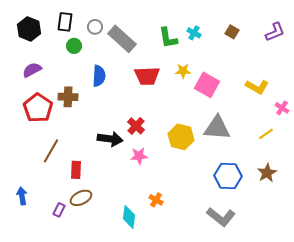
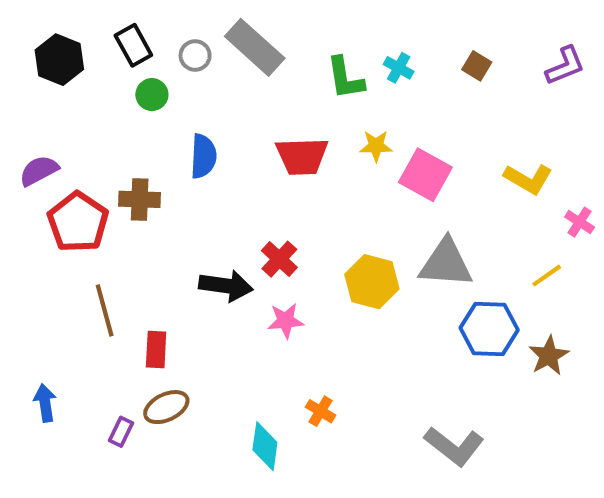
black rectangle: (65, 22) -> (133, 45), turned -36
gray rectangle: (122, 39) -> (255, 47), moved
purple semicircle: (32, 70) -> (39, 171), moved
brown line: (51, 151) -> (105, 310), turned -45
blue hexagon: (228, 176) -> (489, 329), moved

